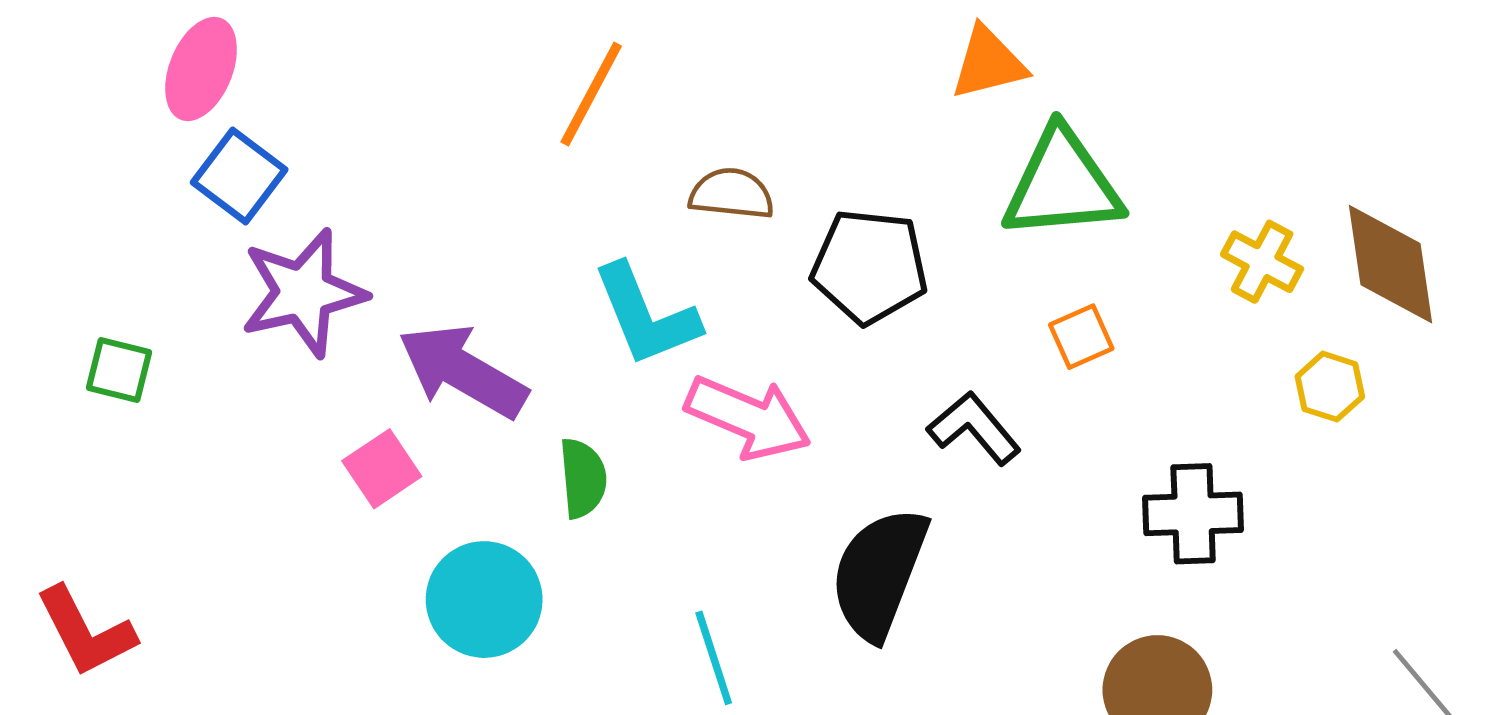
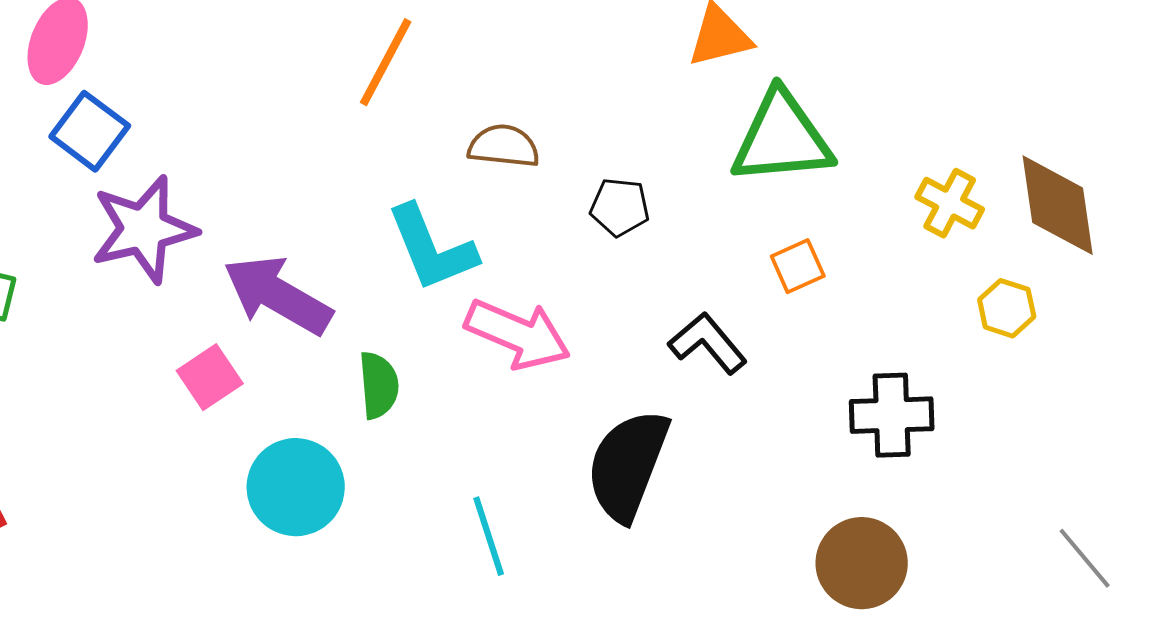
black pentagon: (870, 266) -> (620, 207), size x0.6

